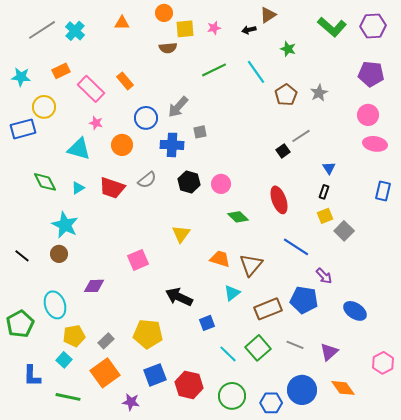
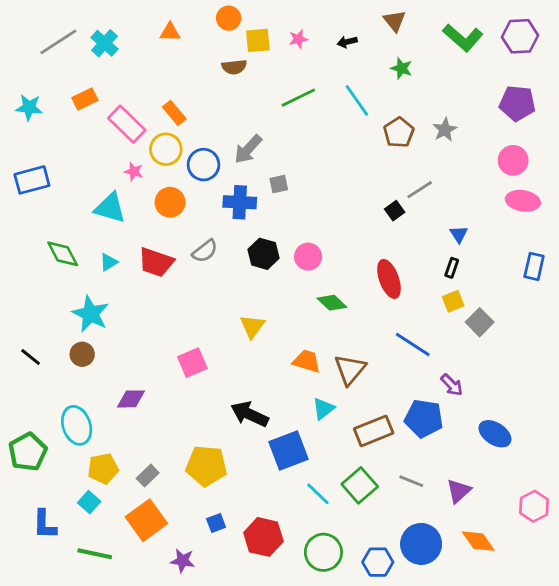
brown triangle: (268, 15) -> (395, 21), moved, turned -36
yellow circle: (44, 107) -> (166, 149), moved
blue square: (207, 323) -> (289, 450), size x1.8
blue square: (155, 375) -> (216, 523), size x0.6

